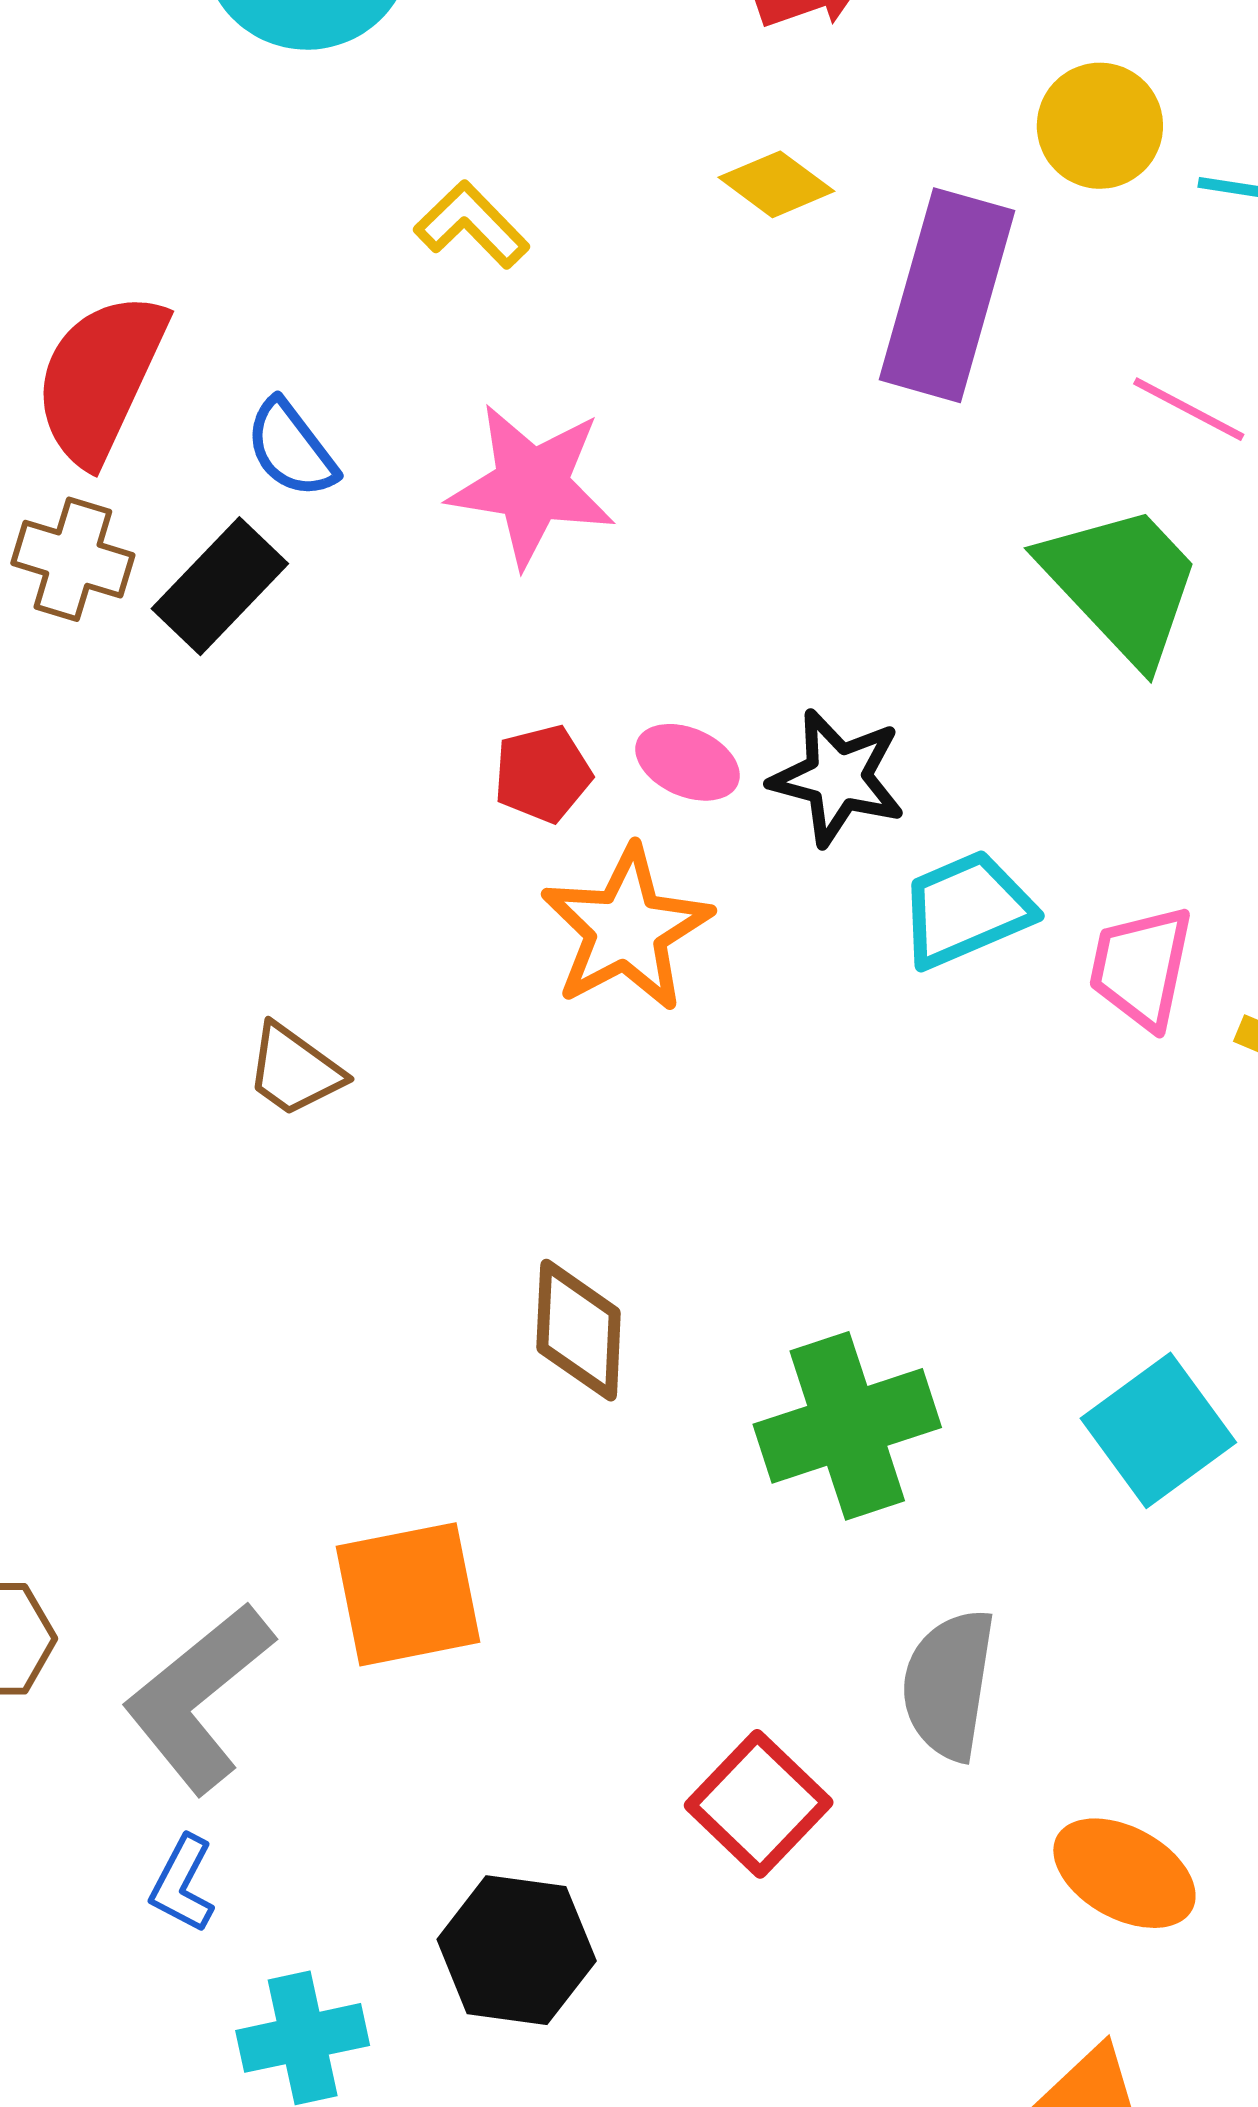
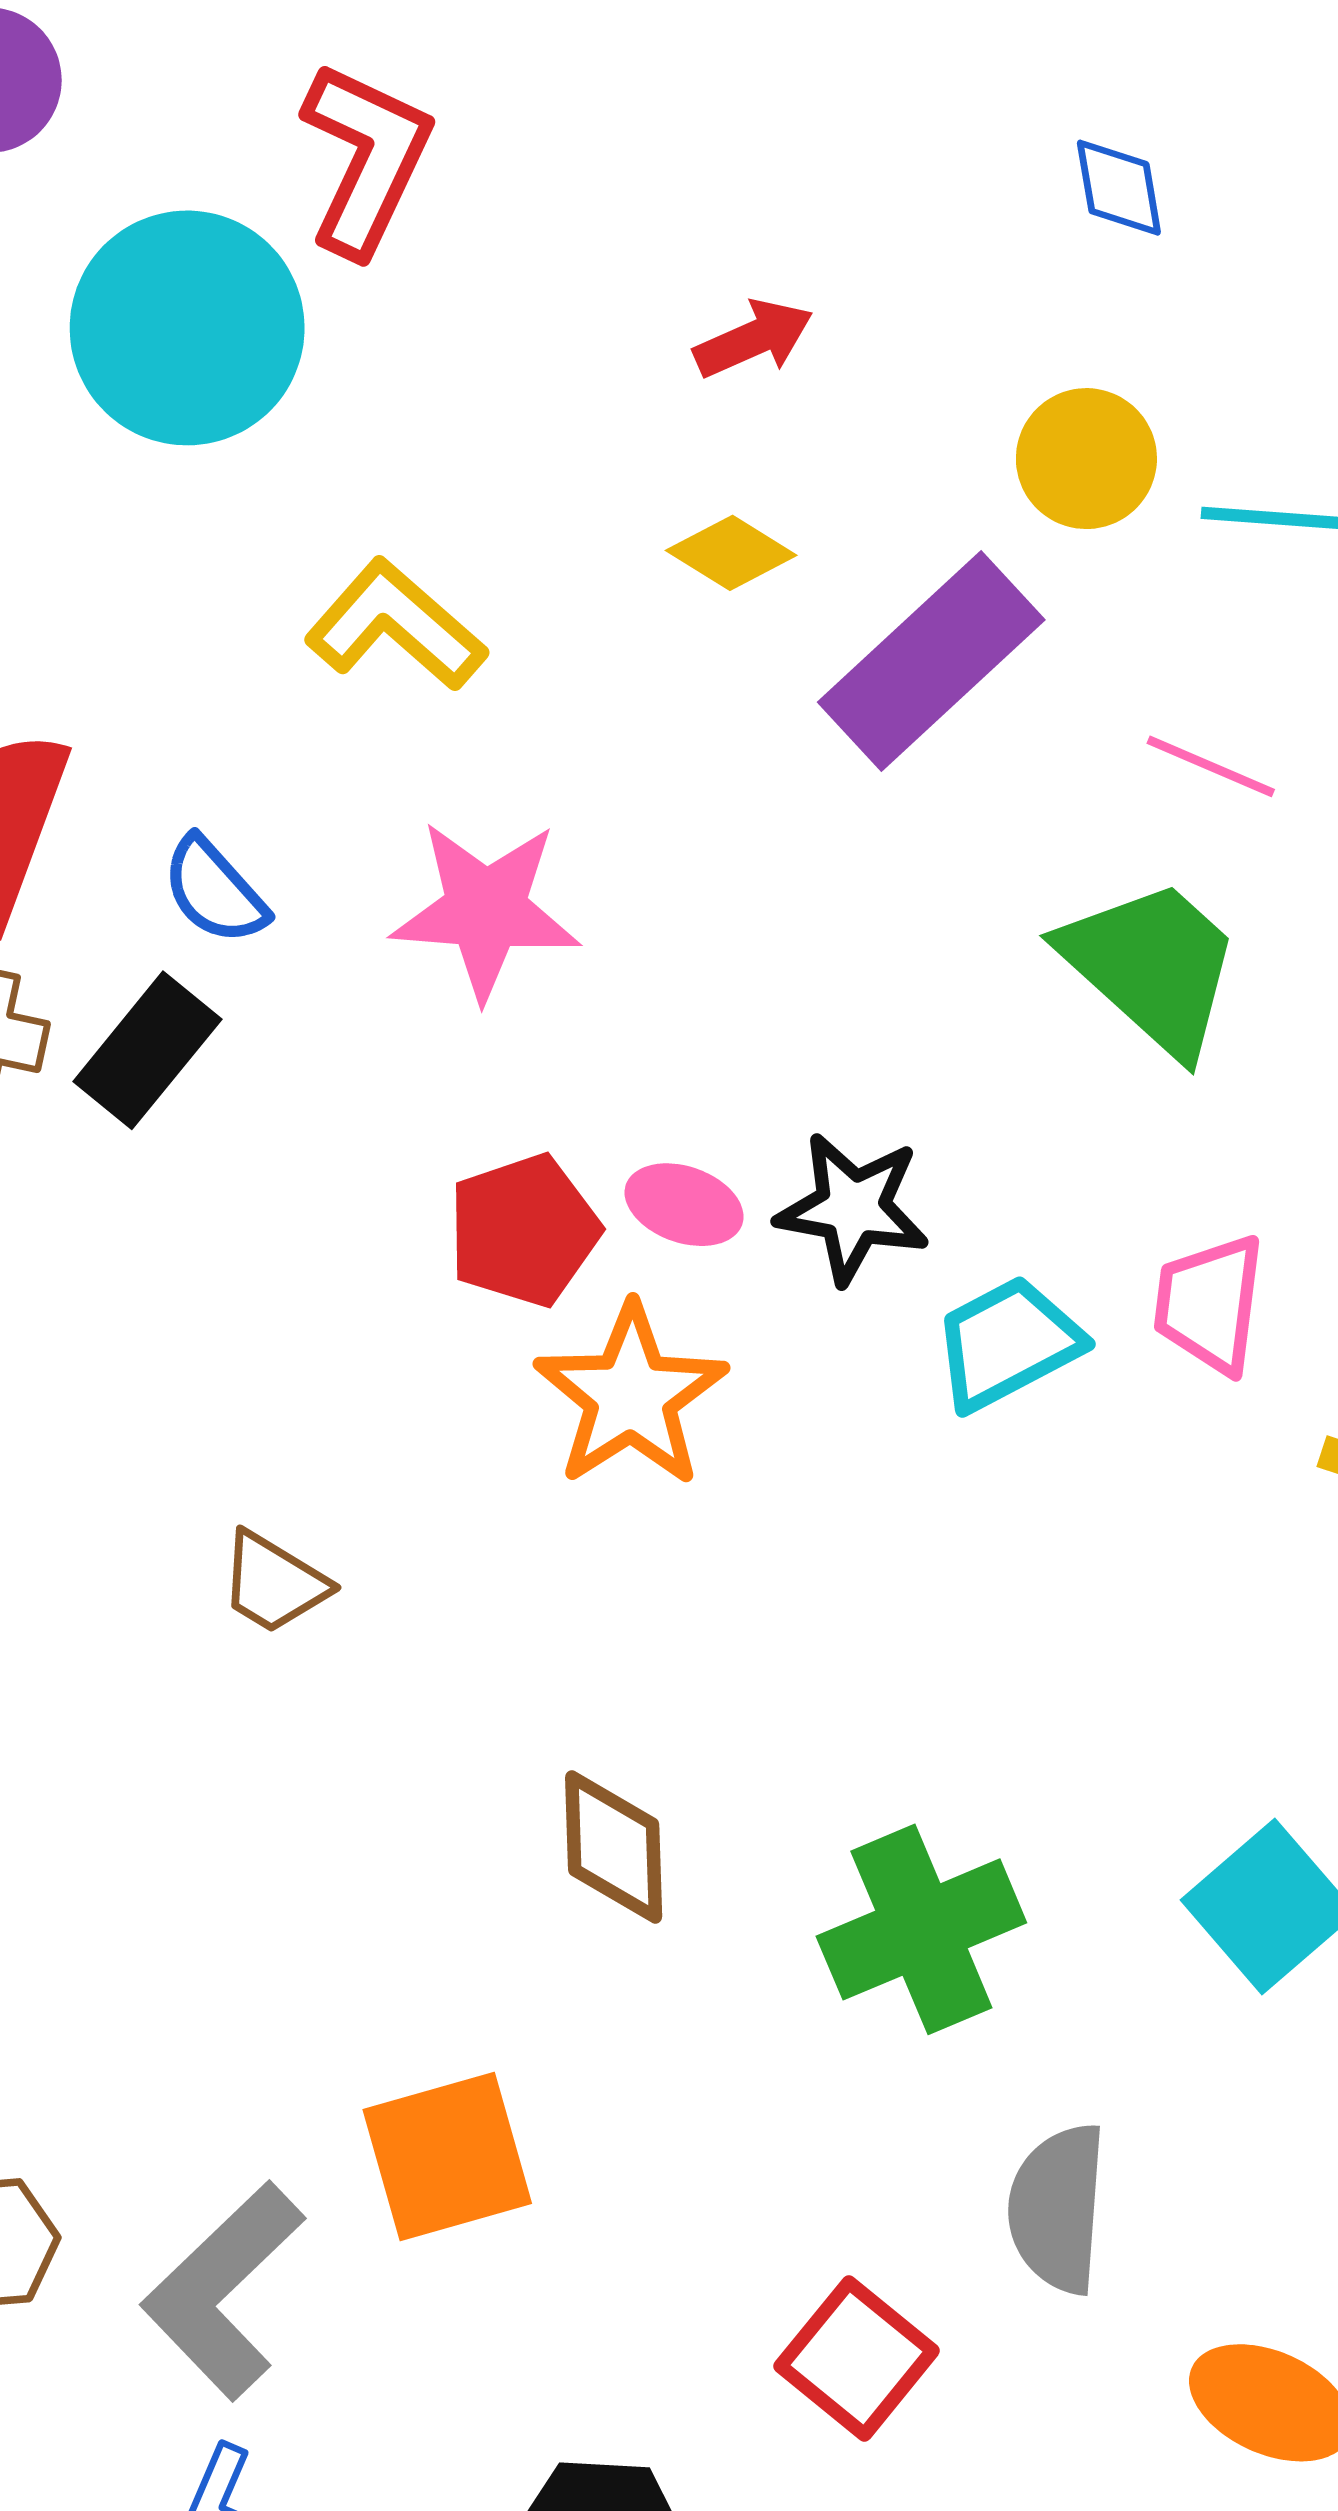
yellow L-shape: (472, 225) -> (396, 625), size x1.4
purple rectangle: (947, 295) -> (931, 661), turned 36
red pentagon: (543, 774) -> (524, 1230), size x1.4
pink trapezoid: (1141, 967) -> (1210, 1304), moved

